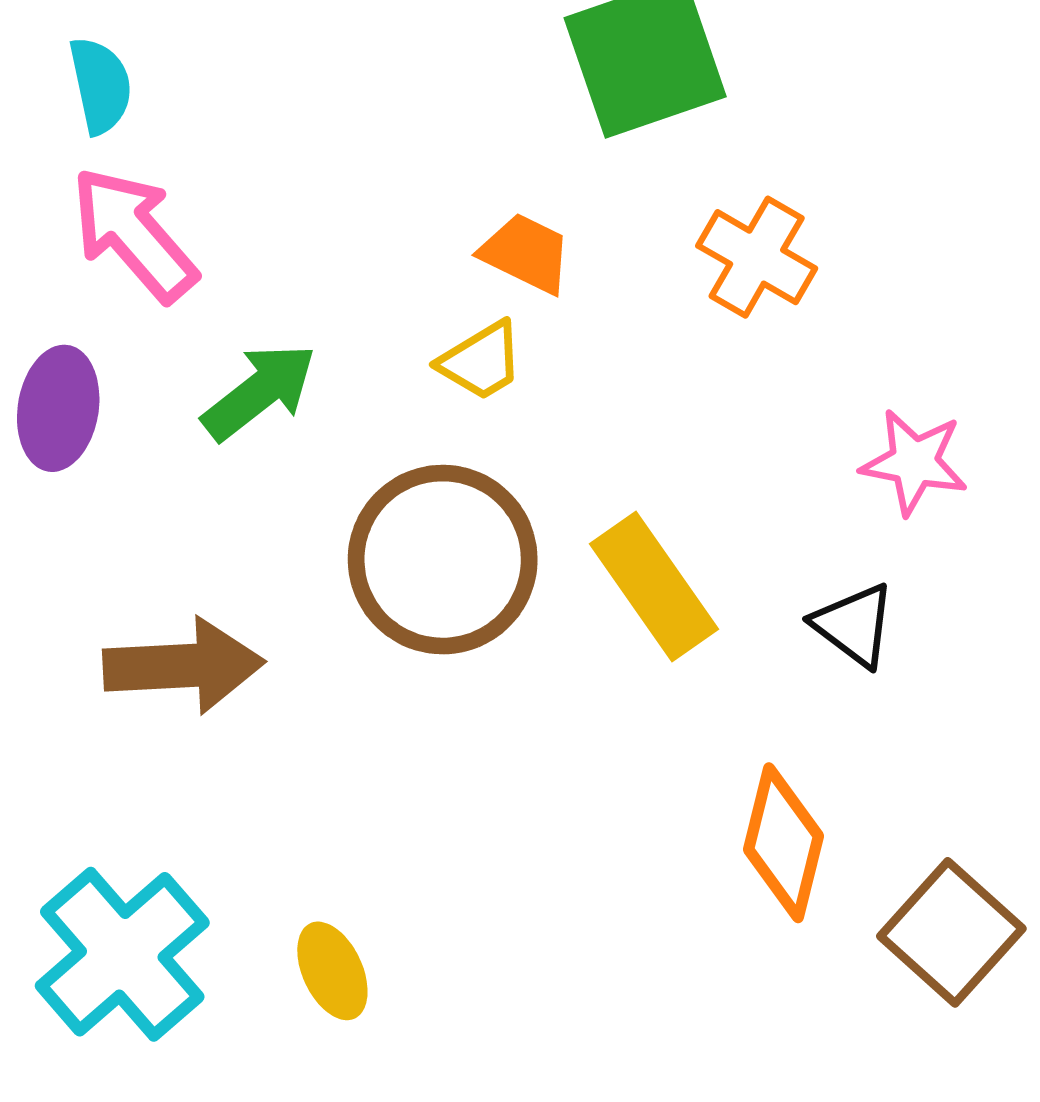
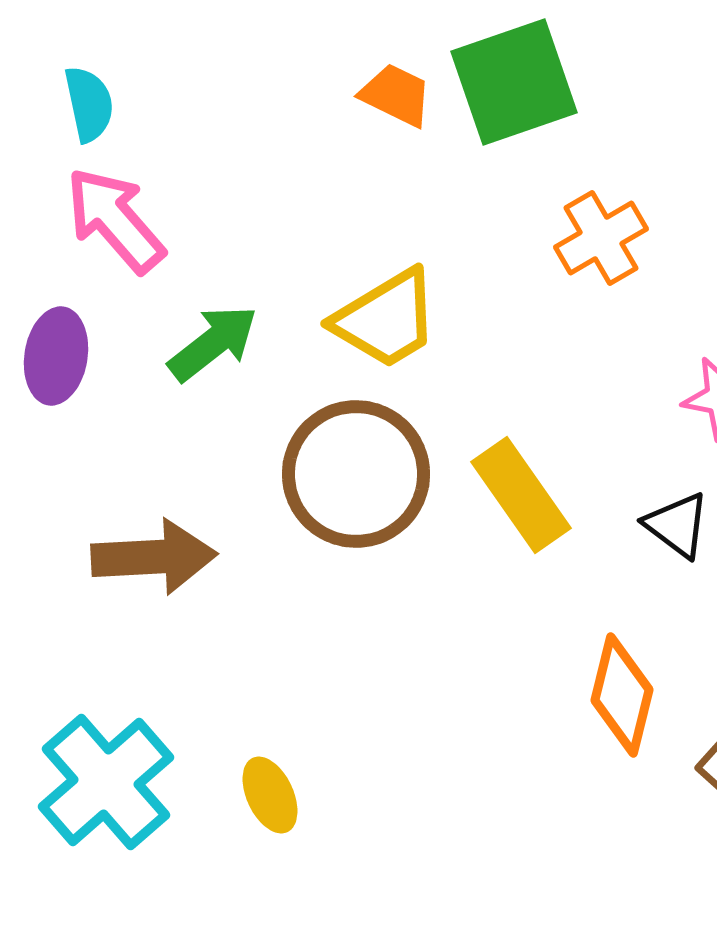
orange trapezoid: (526, 253) -> (396, 95), moved
orange cross: (757, 257) -> (601, 238), turned 30
yellow trapezoid: (481, 361) -> (386, 319), size x1.6

